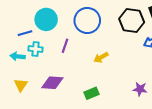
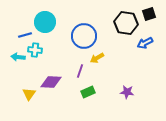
blue circle: (87, 20) -> (84, 36), moved
purple line: (65, 46) -> (80, 71), moved
yellow triangle: (21, 85) -> (29, 94), moved
purple star: (140, 89) -> (127, 92), moved

